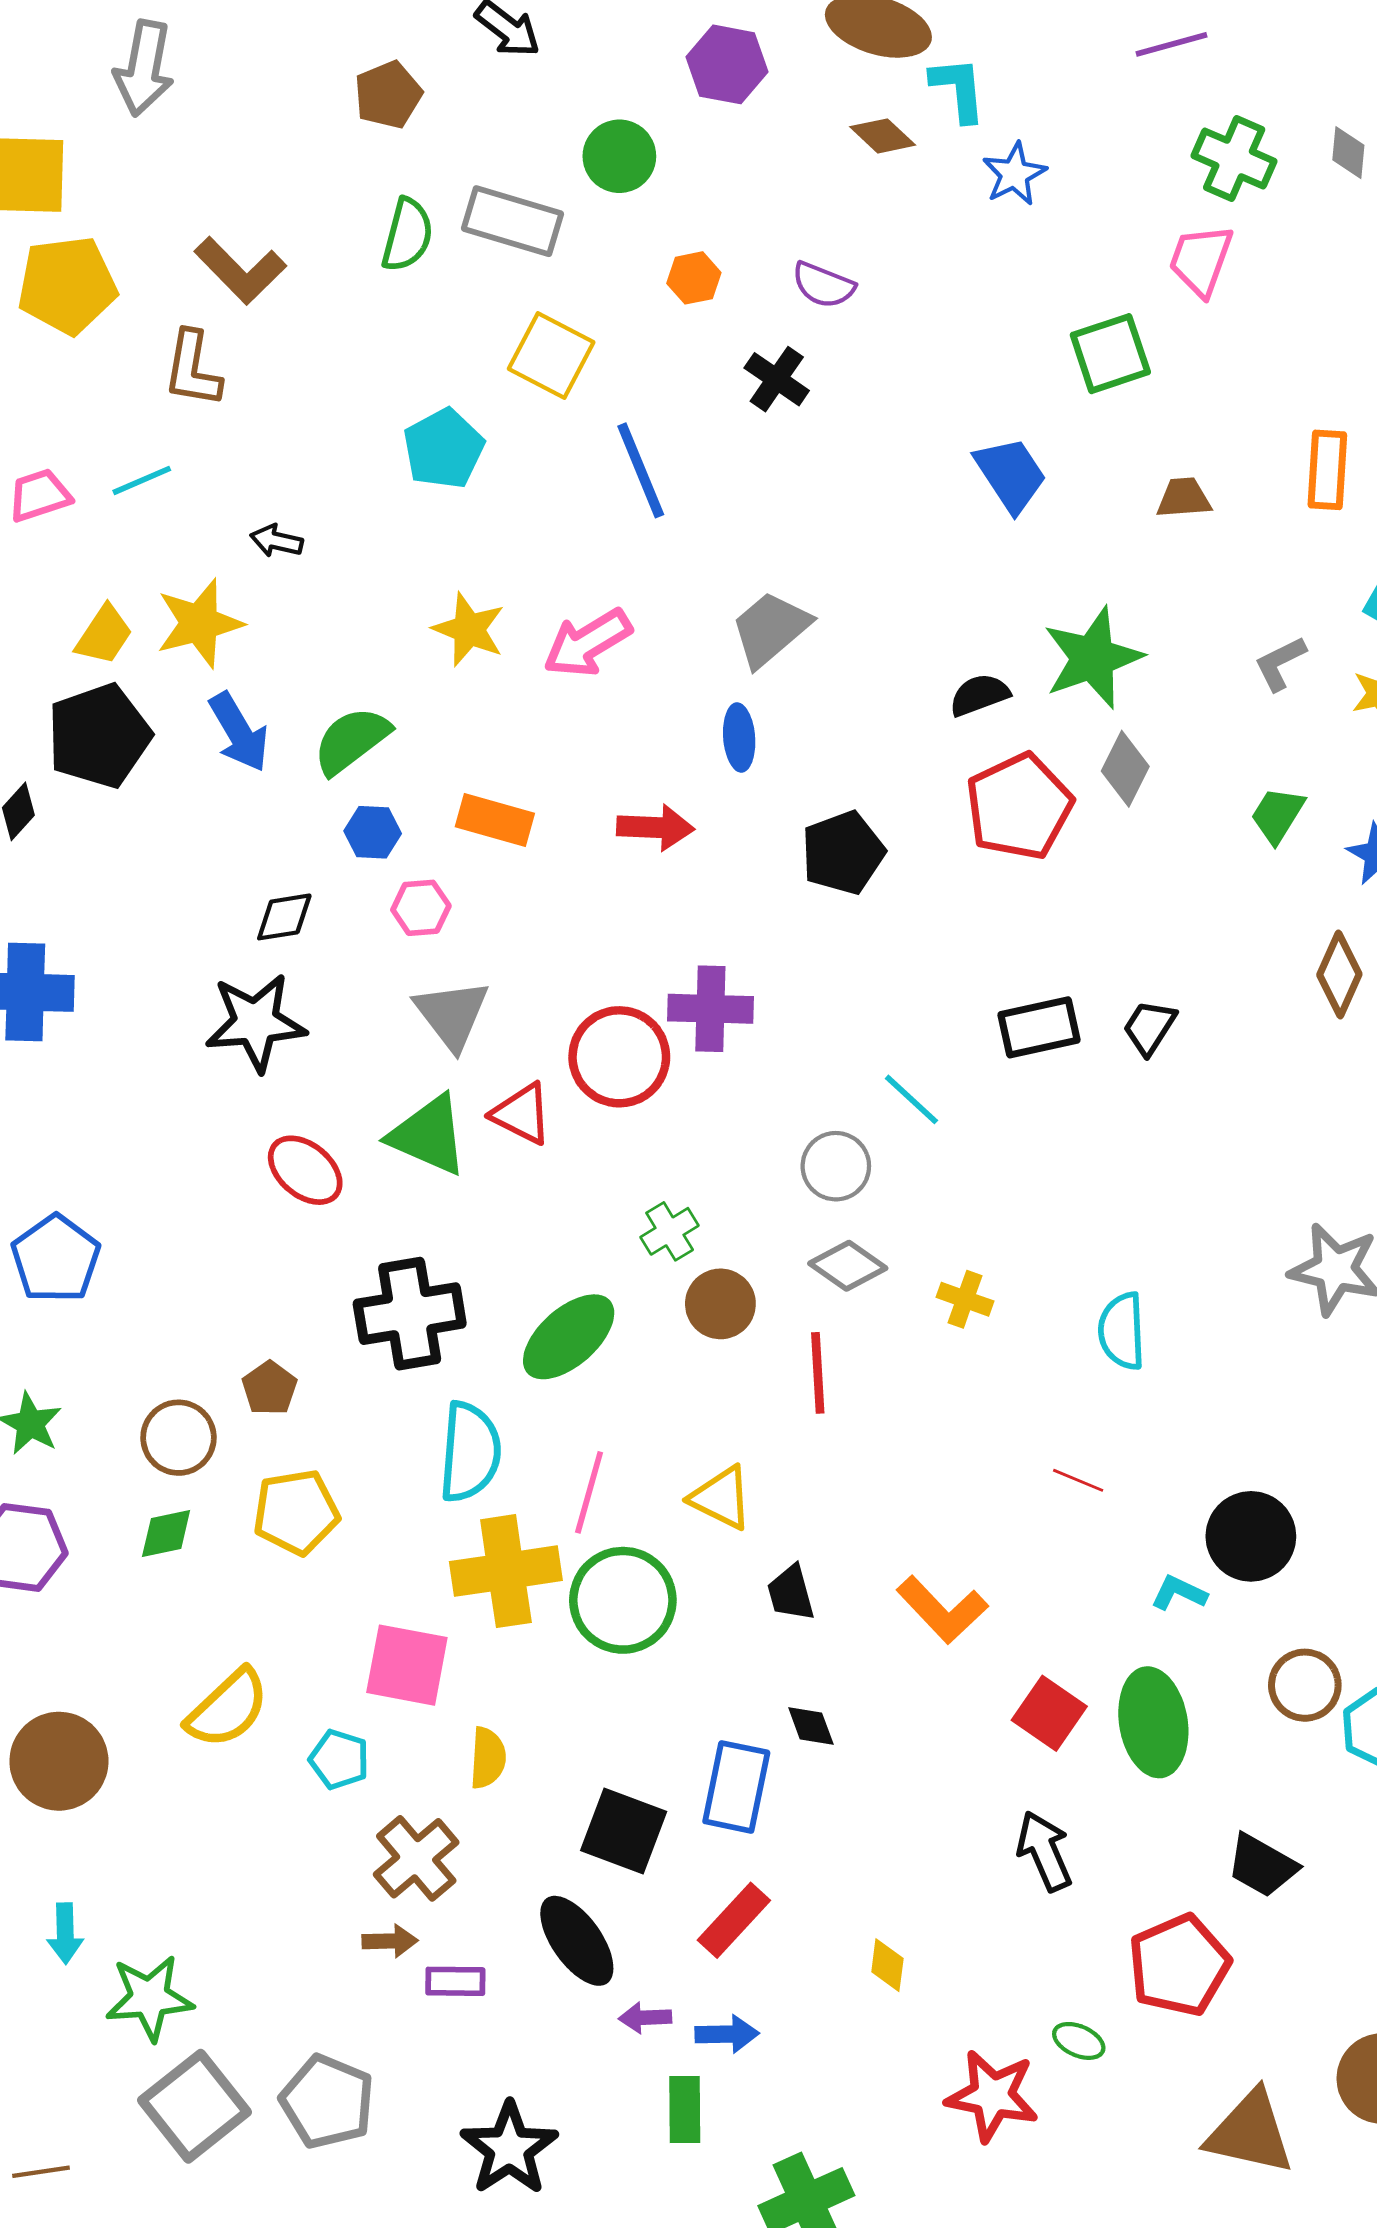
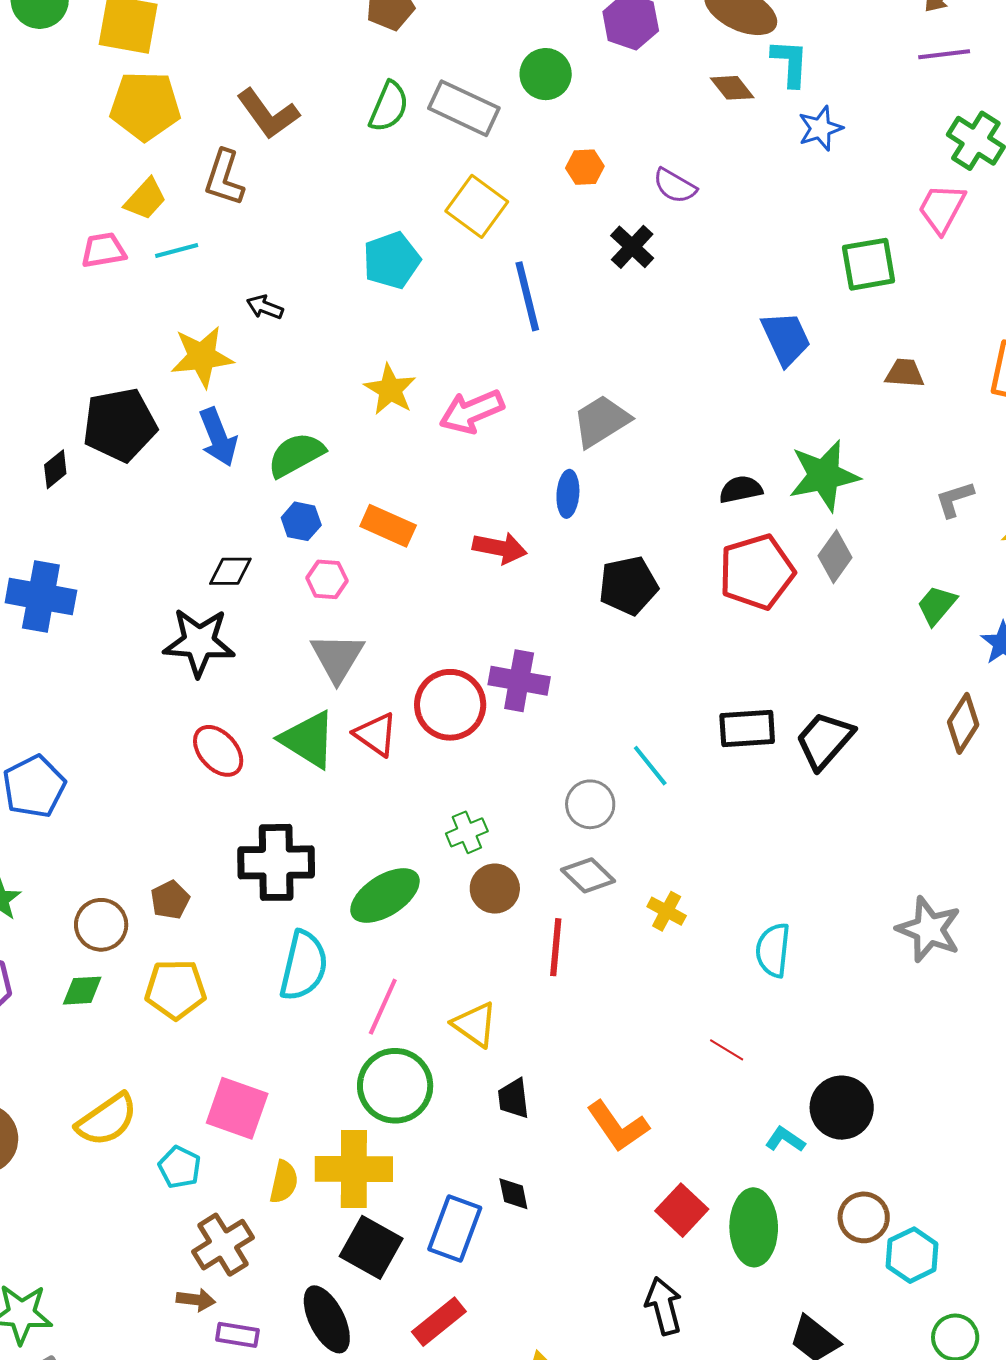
yellow trapezoid: (104, 635) -> (145, 199), moved
black trapezoid: (1149, 1027) -> (825, 740), size x1.5
yellow cross: (506, 1571) -> (354, 1169), moved

